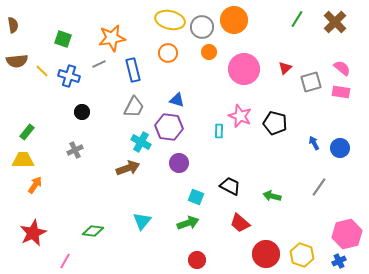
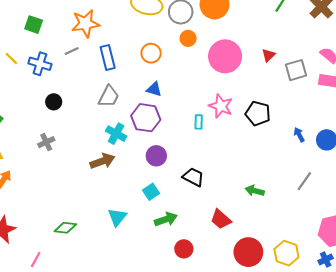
orange circle: (168, 53) -> (151, 53), moved
black trapezoid: (230, 186) -> (193, 177), moved
cyan square: (196, 197) -> (151, 192), moved, turned 35
red circle: (197, 260) -> (184, 249), moved

